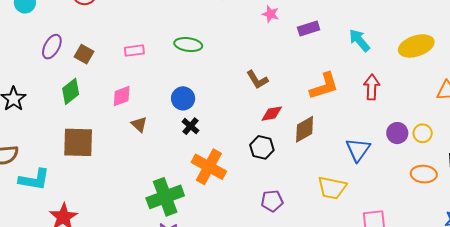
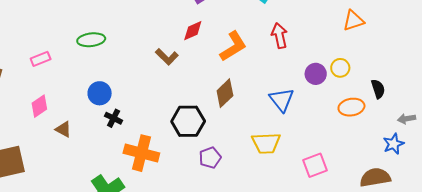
red diamond: (272, 114) -> (193, 31), moved
black hexagon: (262, 147) -> (188, 121), size x1.4
purple pentagon: (272, 201) -> (210, 158), moved

